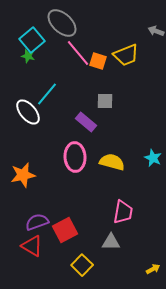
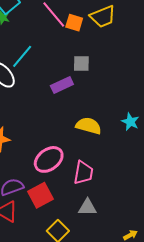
purple rectangle: (86, 122) -> (62, 85), turned -65
pink ellipse: (75, 157) -> (49, 159), moved, turned 56
pink trapezoid: (123, 212) -> (83, 173), moved

